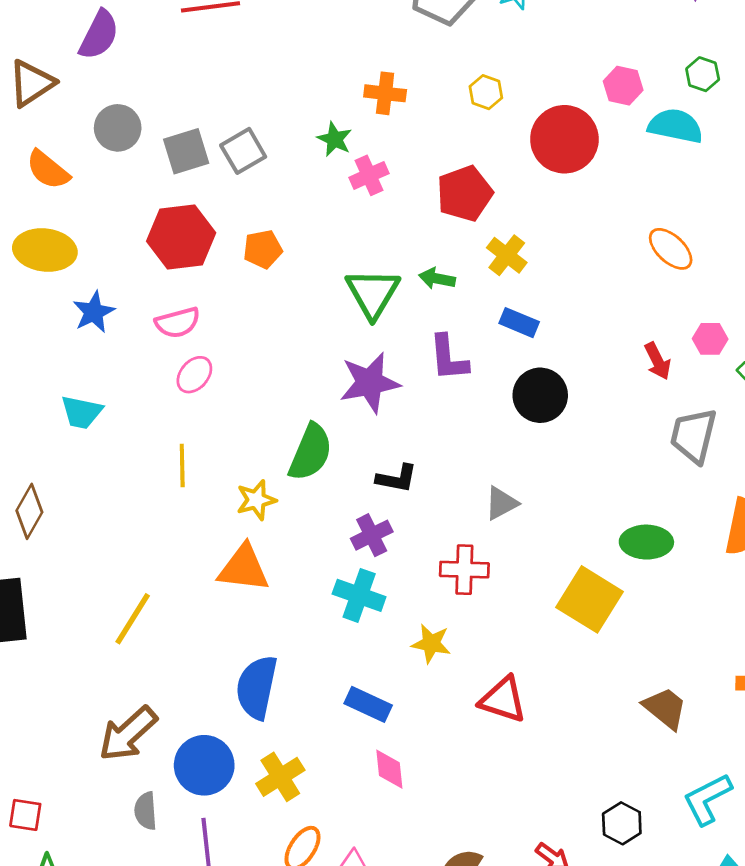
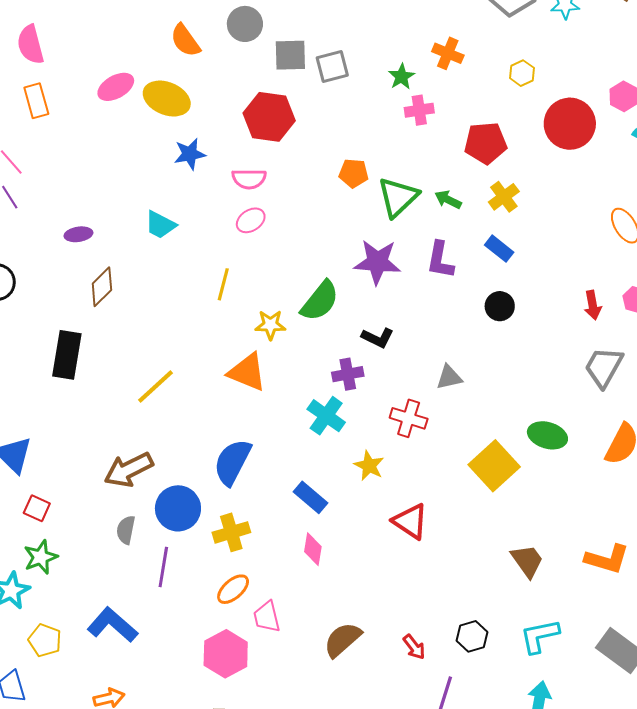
orange pentagon: (263, 249) -> (354, 173), moved
black circle: (540, 395) -> (500, 306), size x0.7

